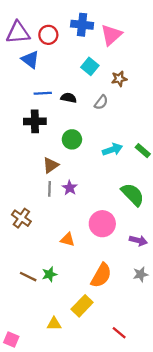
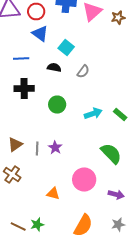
blue triangle: (30, 60) -> (40, 34), moved
cyan square: (90, 66) -> (66, 48), moved
brown star: (119, 79) -> (118, 18), moved
blue line: (43, 93) -> (21, 58), moved
brown triangle: (51, 165) -> (15, 144), moved

